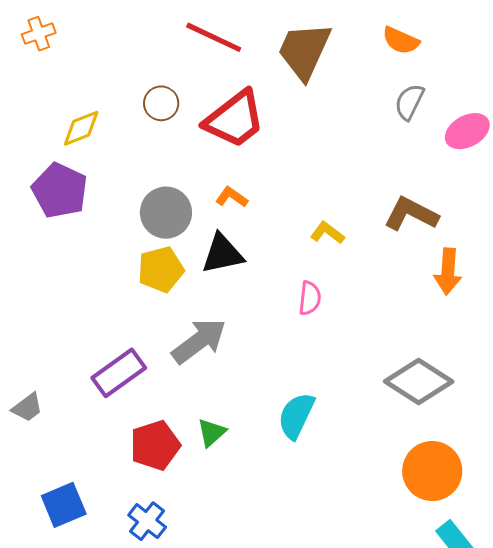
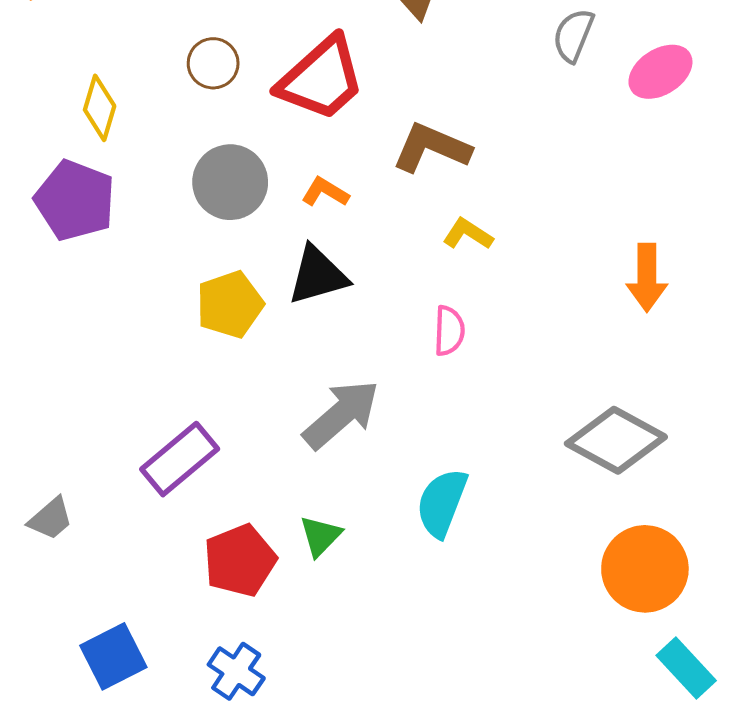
yellow diamond: (81, 128) -> (100, 108), turned -48
gray circle: (166, 213) -> (230, 182), moved
brown L-shape: (411, 214) -> (431, 148), moved
gray arrow: (199, 341) -> (341, 414), moved

